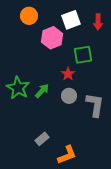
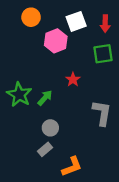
green square: (83, 55) -> (103, 54), moved
gray circle: (69, 96) -> (50, 128), moved

